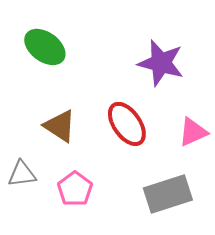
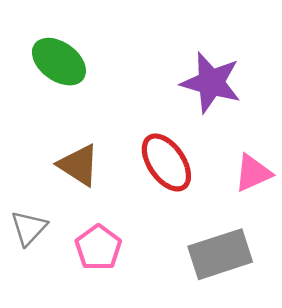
gray triangle: (22, 174) -> (29, 228), turned -40

